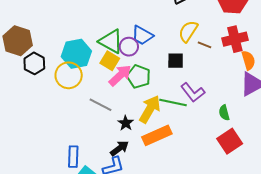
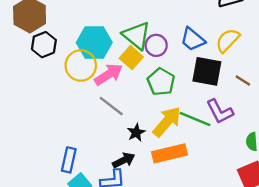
blue trapezoid: (142, 35) -> (193, 39), moved
brown line: (204, 45) -> (243, 81), moved
black square: (176, 61) -> (207, 71), size x1.5
pink arrow: (120, 75) -> (109, 74), moved

